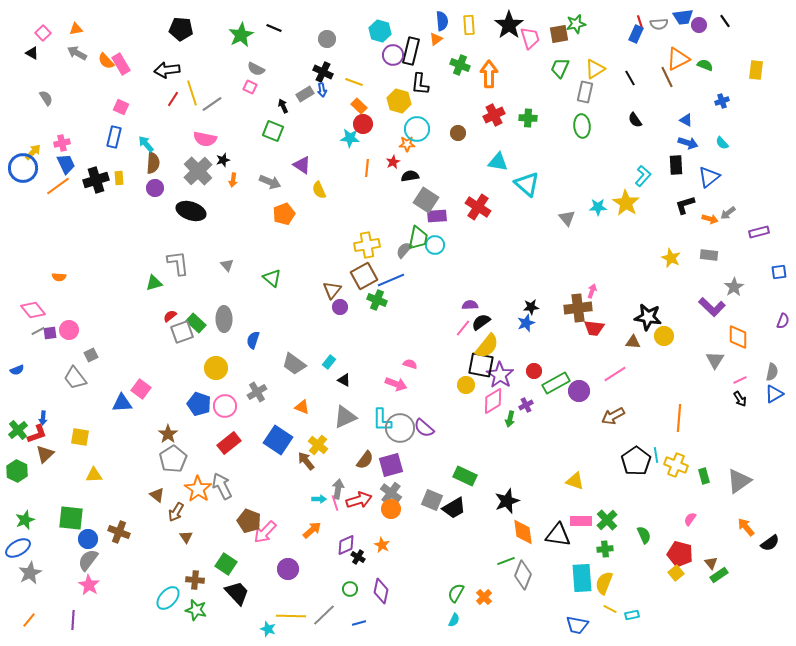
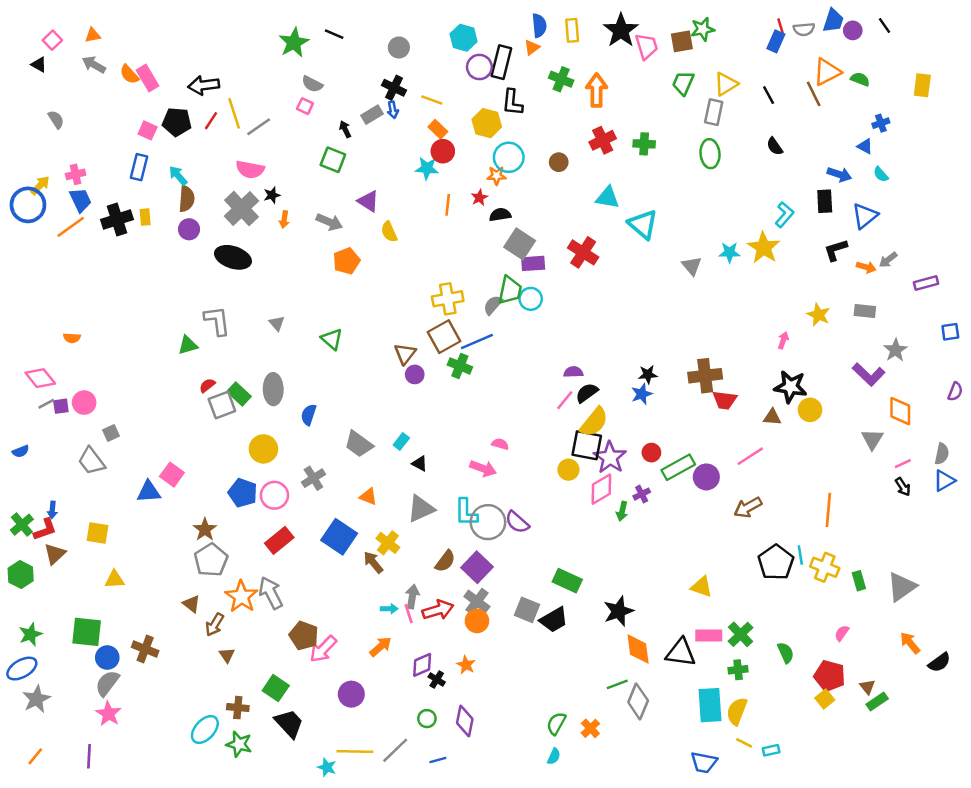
blue trapezoid: (683, 17) -> (833, 21), turned -65
black pentagon: (181, 29) -> (177, 122), moved
blue triangle: (686, 120) -> (865, 146), moved
pink arrow: (592, 291) -> (783, 340), moved
purple square: (391, 465) -> (477, 567), turned -30

